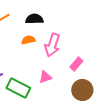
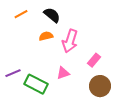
black semicircle: (34, 19) -> (52, 15), turned 42

